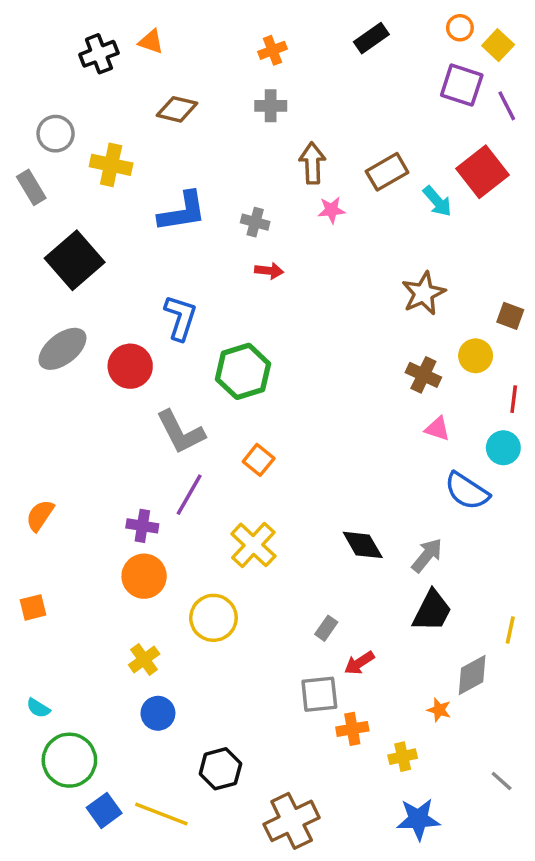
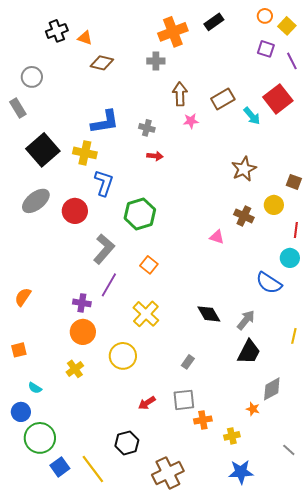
orange triangle: (151, 42) -> (85, 38), moved
orange cross: (272, 50) -> (173, 32), moved, size x1.8
purple square: (462, 85) -> (266, 49), size x0.7
yellow cross: (111, 165) -> (85, 153), moved
pink triangle: (437, 429) -> (217, 237), moved
gray L-shape: (180, 432) -> (104, 249), turned -112
yellow line: (510, 630) -> (294, 336), moved
yellow cross: (144, 659) -> (75, 369), moved
red arrow: (359, 663) -> (147, 403), moved
cyan semicircle: (38, 708) -> (35, 388), moved
blue circle: (158, 713) -> (21, 412), moved
yellow line: (161, 814) -> (93, 469), turned 32

